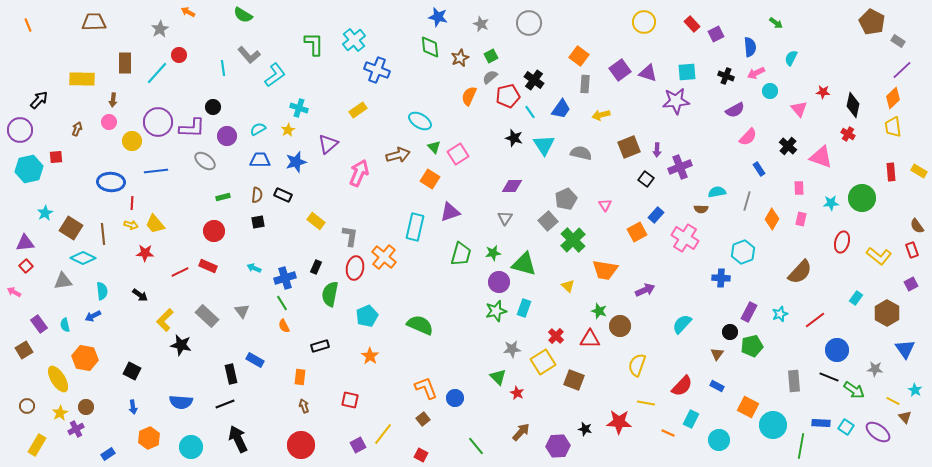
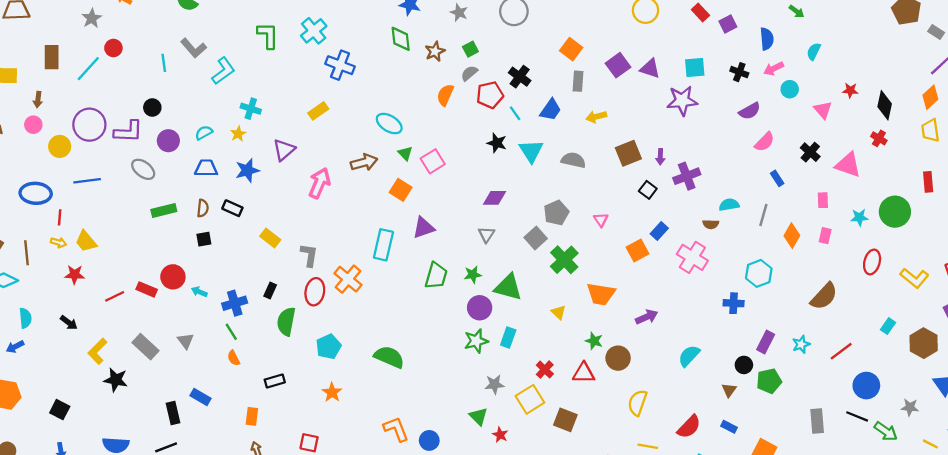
green rectangle: (223, 197) -> (164, 210), size x1.5
red circle: (214, 231) -> (173, 277), moved

